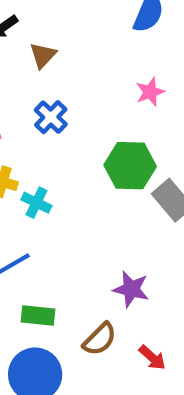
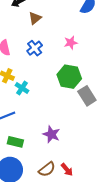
pink star: (150, 92) -> (71, 43), moved
purple star: (131, 289) -> (51, 134), moved
brown semicircle: (100, 339) -> (47, 169), moved

